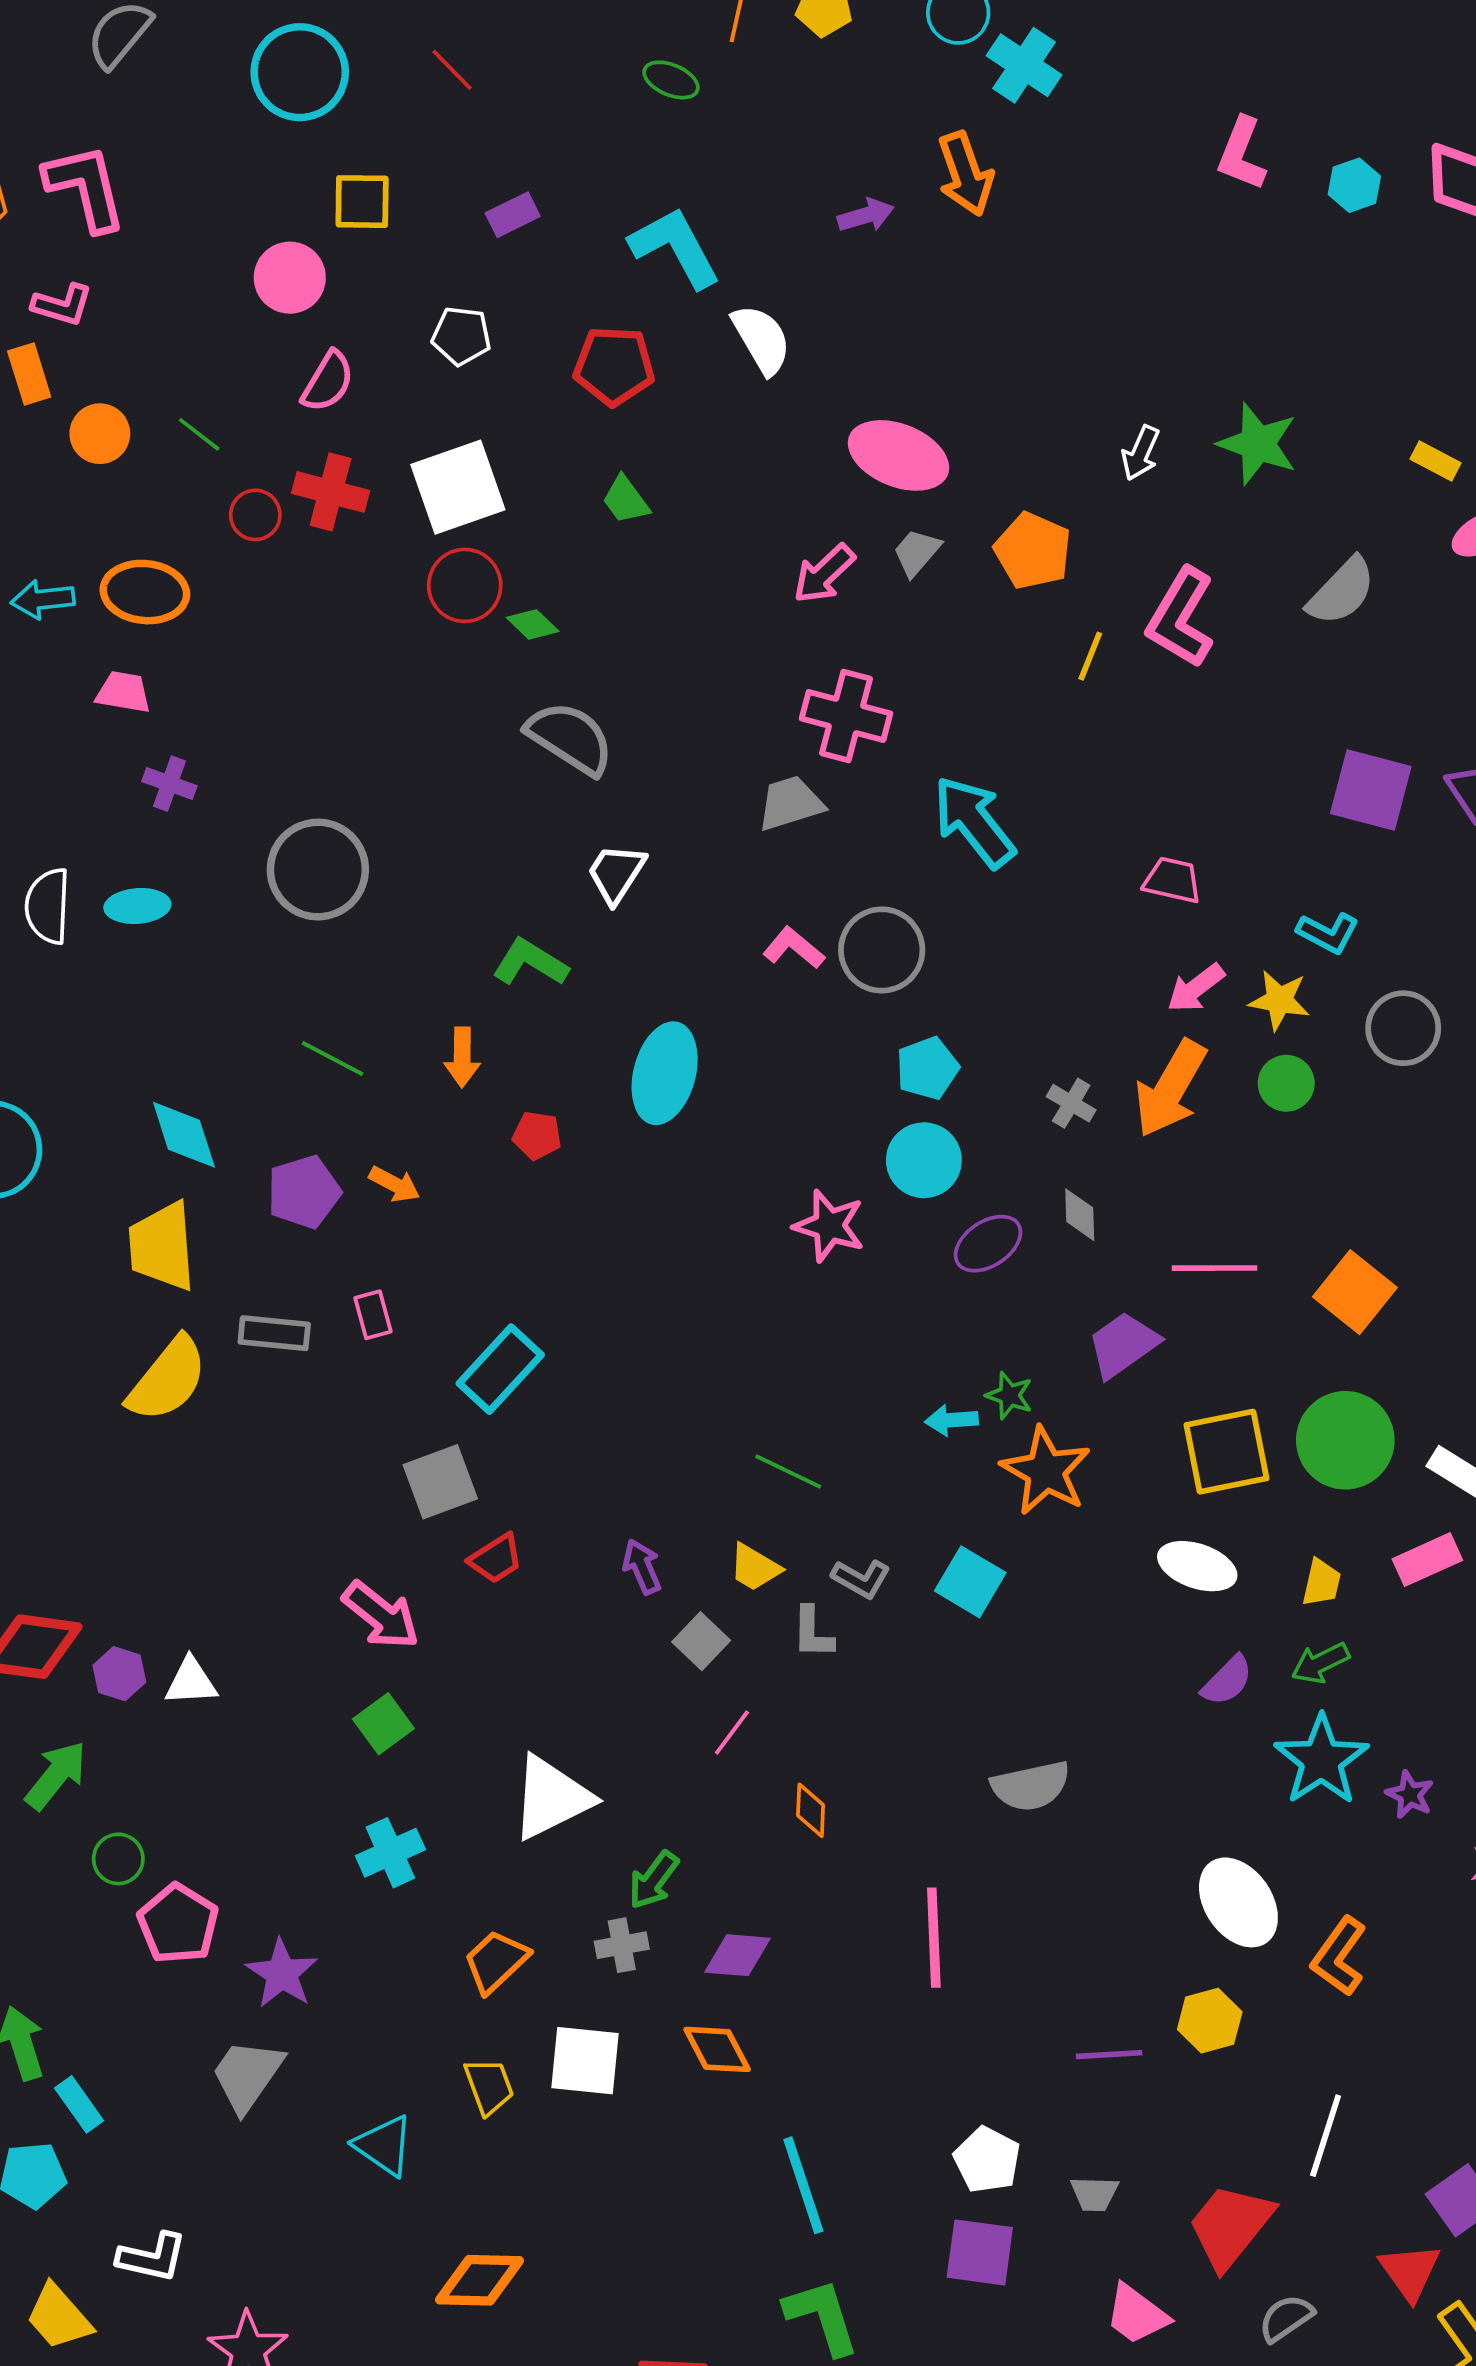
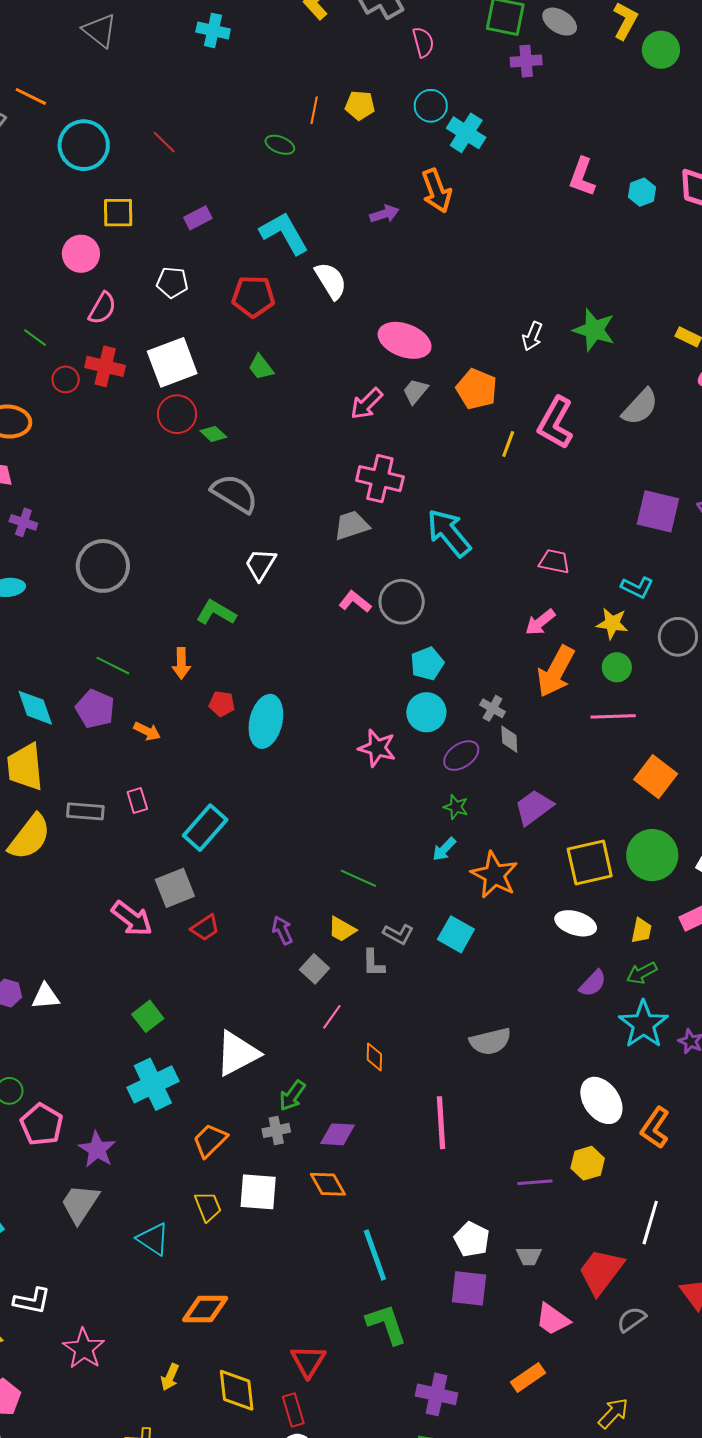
pink arrow: (1196, 988) -> (540, 622), moved
cyan ellipse: (665, 1073) -> (266, 721), moved
gray cross: (1071, 1103) -> (493, 708), moved
purple pentagon: (304, 1192) -> (95, 709), moved, turned -30
pink line: (1214, 1268) -> (613, 716), moved
green star: (1009, 1395) -> (456, 807), moved
cyan arrow: (951, 1420) -> (444, 849), turned -40
pink arrow: (381, 1615) -> (132, 919), moved
cyan cross: (390, 1853) -> (153, 1084), size x1.4

